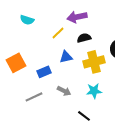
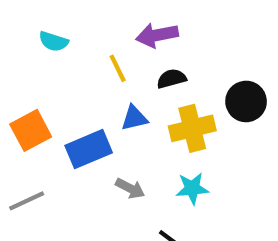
yellow line: (58, 33) -> (118, 68), turned -72
blue rectangle: (44, 72) -> (89, 149), size x1.5
gray line: (34, 97) -> (27, 201), moved

